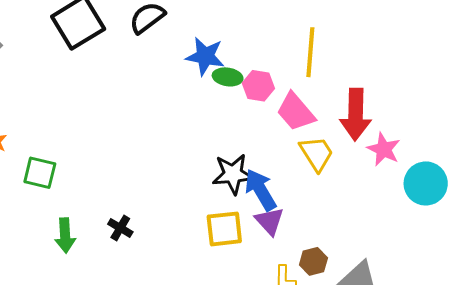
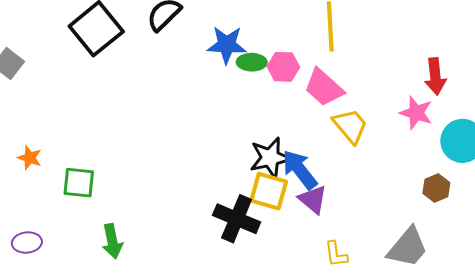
red arrow: (356, 115) -> (435, 76), moved, size x0.7
black cross: (120, 228) -> (237, 219), moved, size x1.8
yellow square: (224, 229) -> (269, 191), moved, turned 30
brown hexagon: (313, 261) -> (436, 188), moved

